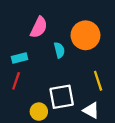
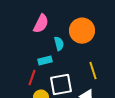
cyan rectangle: (19, 58) -> (45, 61), moved
red line: (16, 81) -> (32, 78), moved

